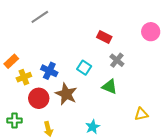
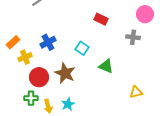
gray cross: (117, 60) -> (133, 37), moved, turned -32
blue cross: (49, 71) -> (48, 42), moved, turned 35
green cross: (14, 120) -> (31, 98), moved
cyan star: (93, 127) -> (68, 104), moved

